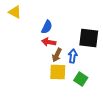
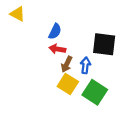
yellow square: (58, 72) -> (68, 84), turned 30
green square: (81, 79) -> (95, 92), size x1.5

